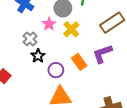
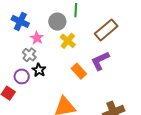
pink star: (49, 24) -> (37, 38), moved
purple circle: (56, 70) -> (22, 76), moved

